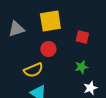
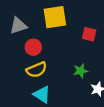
red circle: (48, 49) -> (33, 47), moved
green star: (81, 67) -> (81, 71), moved

